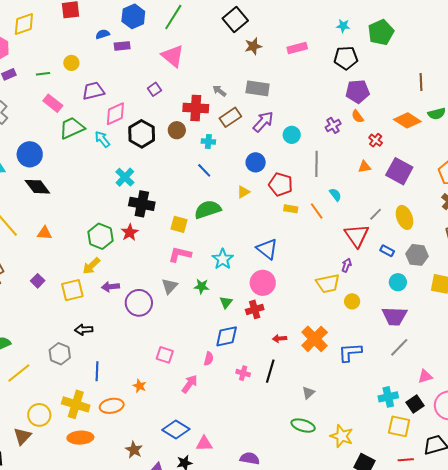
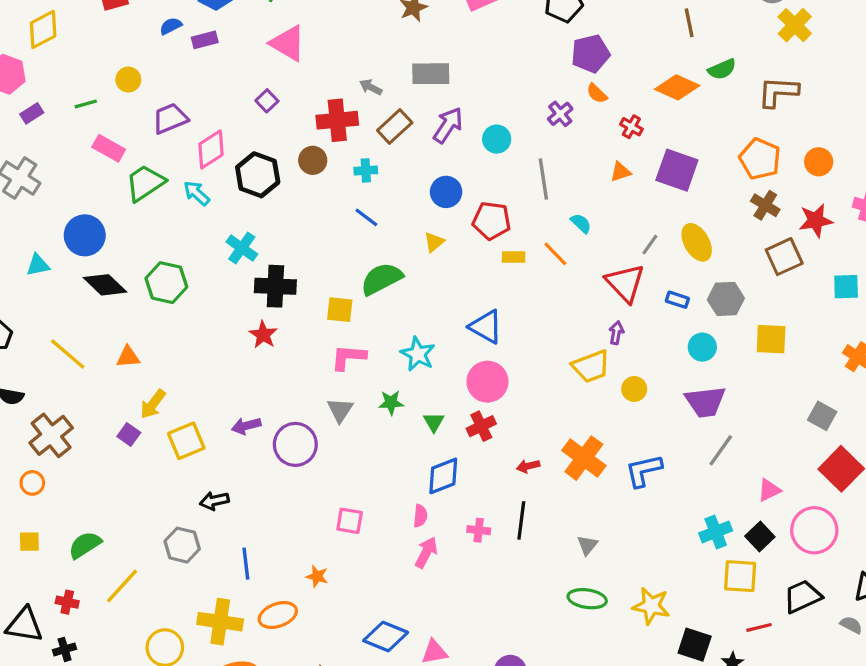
green hexagon: (100, 236) -> (166, 283), moved
yellow arrow: (91, 266) -> (153, 404), moved
pink arrow: (190, 384) -> (426, 552), moved

